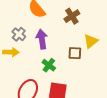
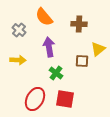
brown cross: (72, 16) -> (79, 24), turned 35
gray cross: (19, 34) -> (19, 30), moved

